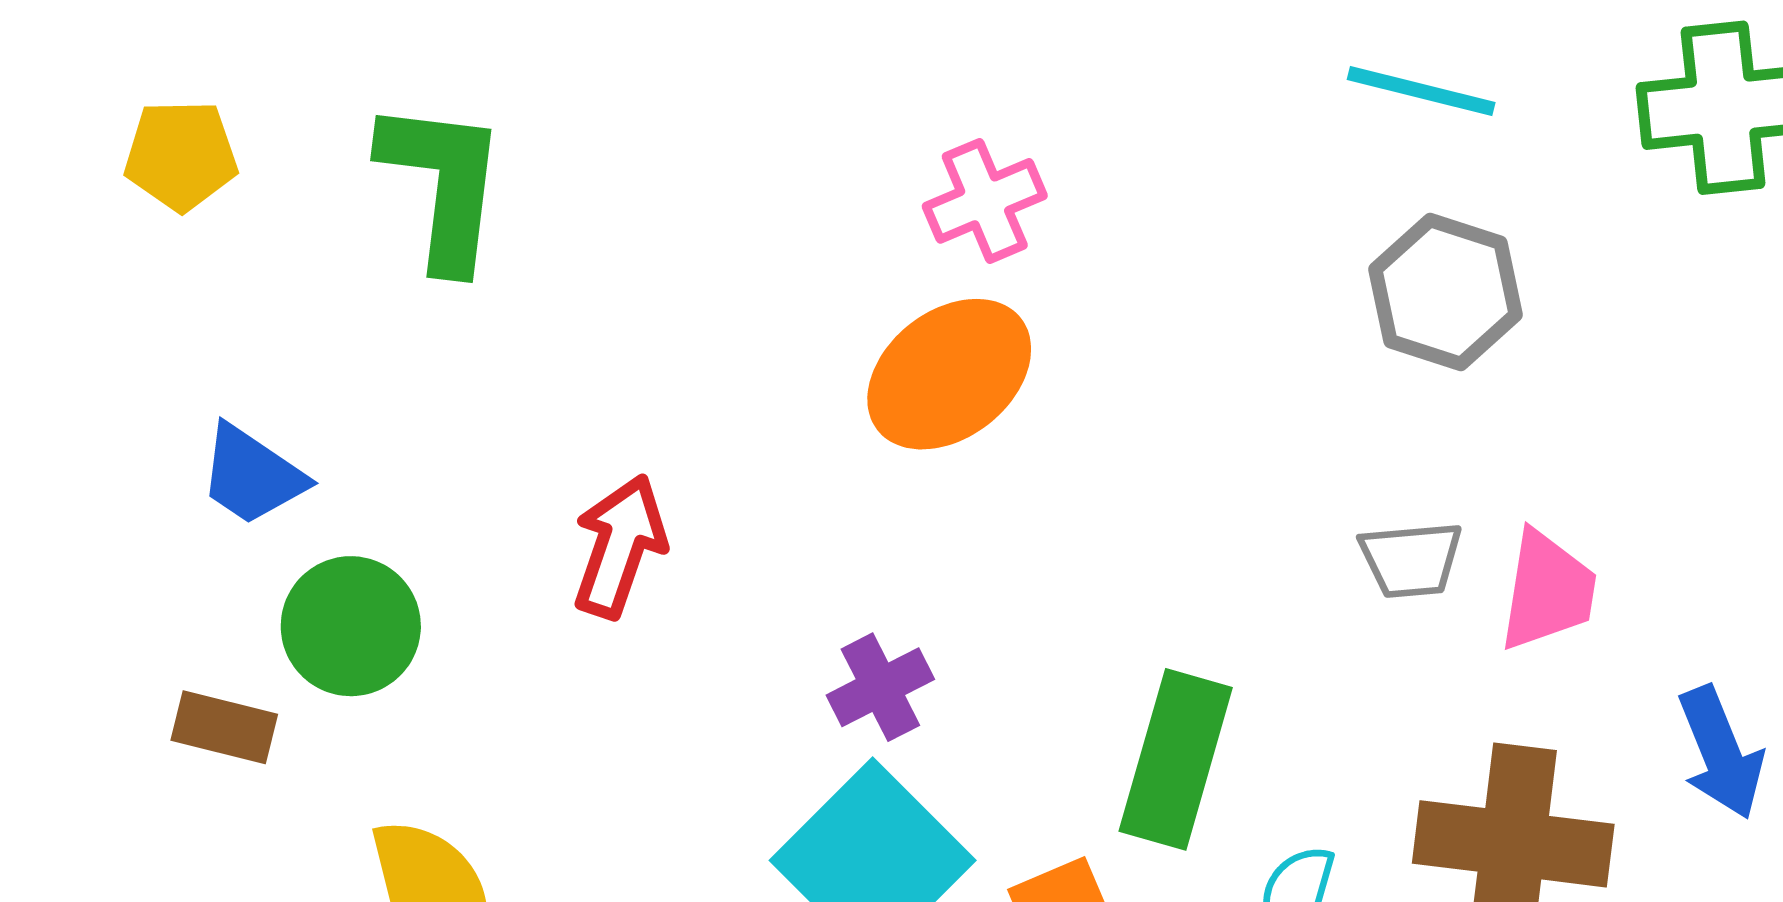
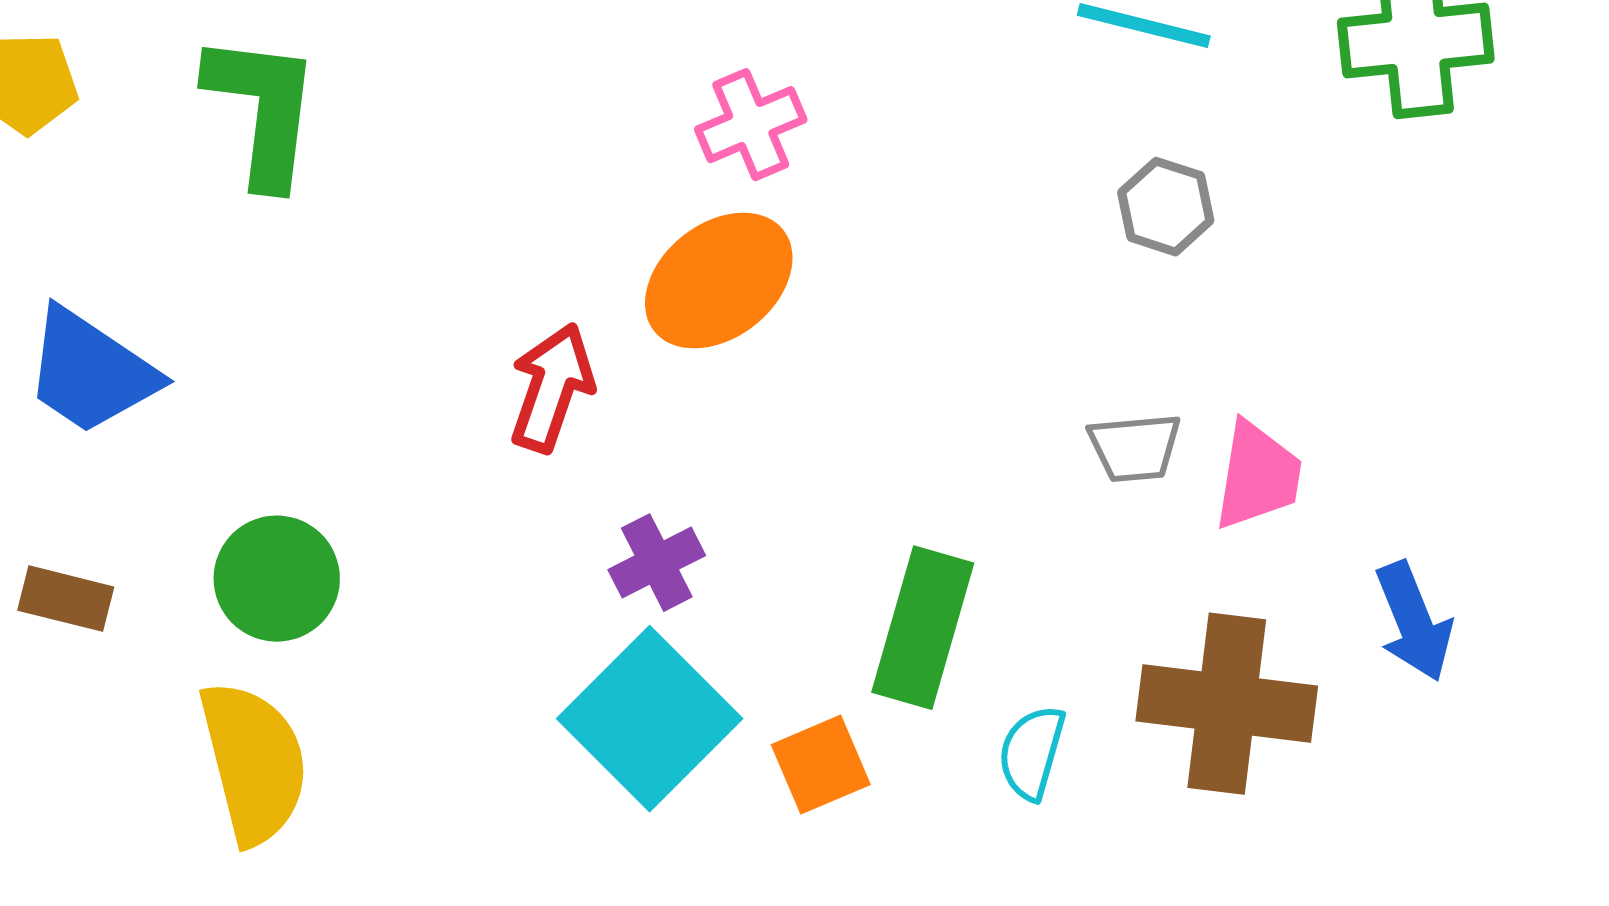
gray hexagon: (1445, 292) -> (1166, 207), size x0.7
blue trapezoid: (252, 475) -> (91, 372), size x1.4
red arrow: (619, 546) -> (552, 388), moved
green circle: (351, 626) -> (277, 579), moved

